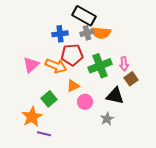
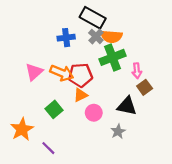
gray cross: (87, 33) -> (96, 36), turned -32
red pentagon: (72, 55) -> (80, 75), moved
green cross: (100, 66) -> (113, 57), moved
orange star: (32, 117) -> (22, 129), moved
purple line: (44, 134) -> (48, 148), turned 32

